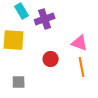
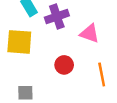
pink triangle: (80, 43) -> (90, 33), moved

